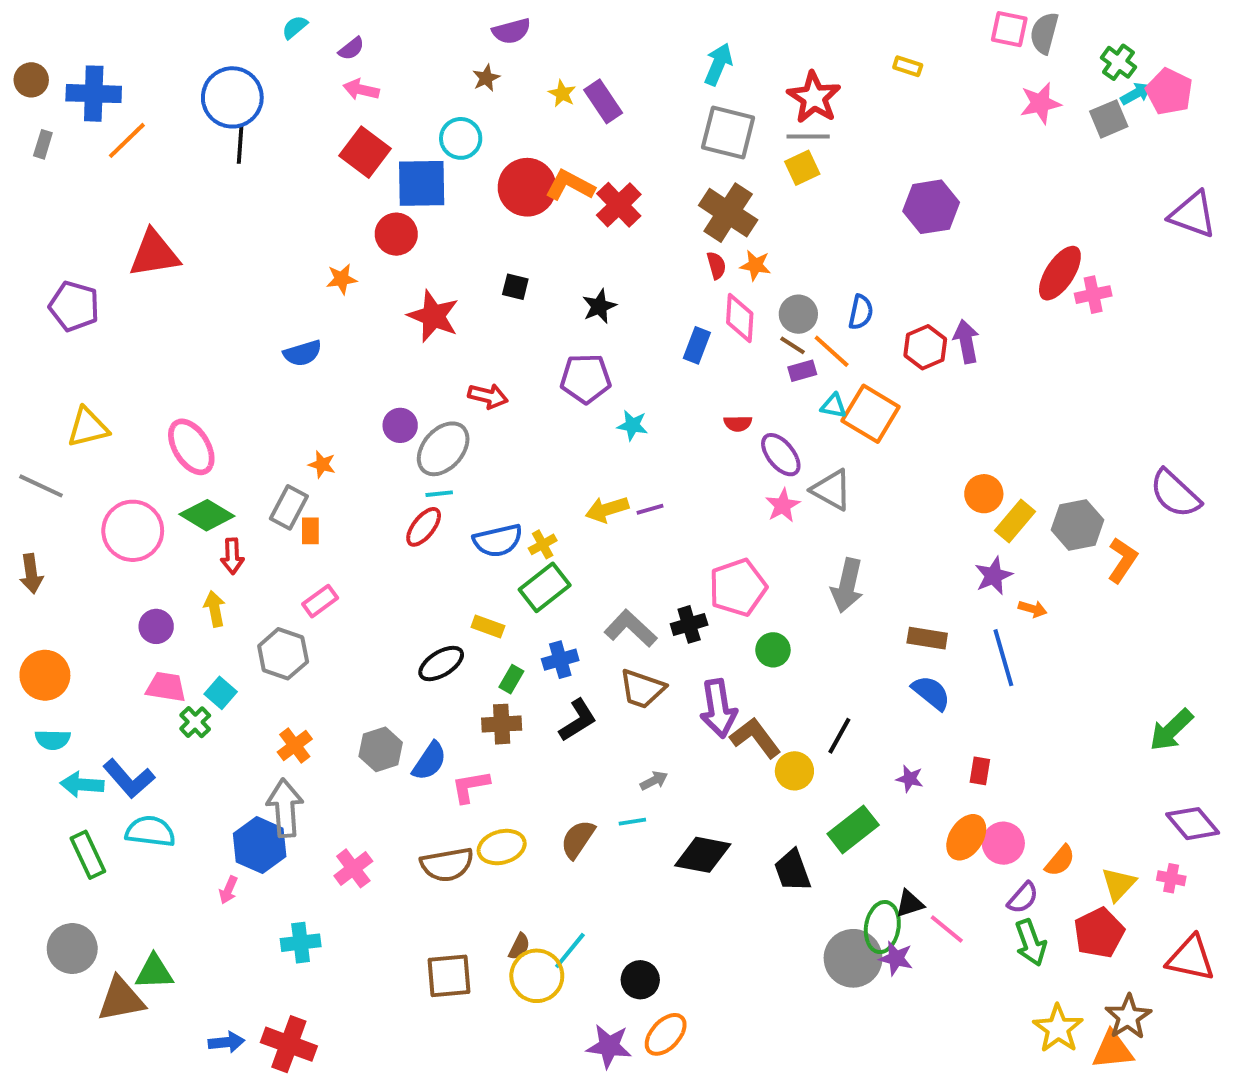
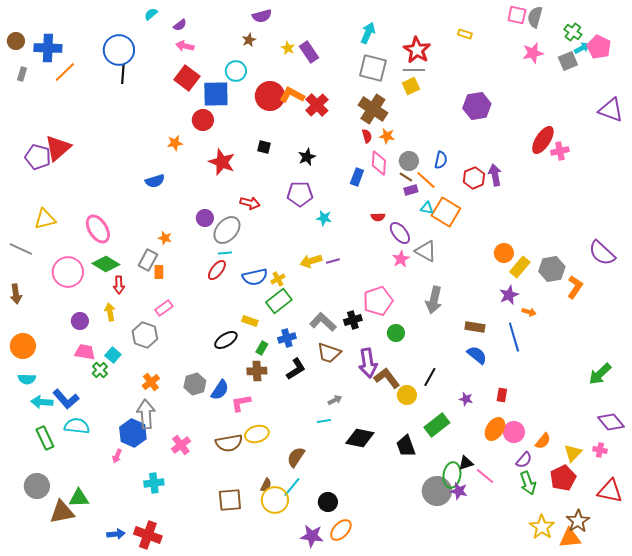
red triangle: (154, 254) -> (58, 148), moved, turned -32
brown semicircle: (578, 839) -> (296, 457), moved

